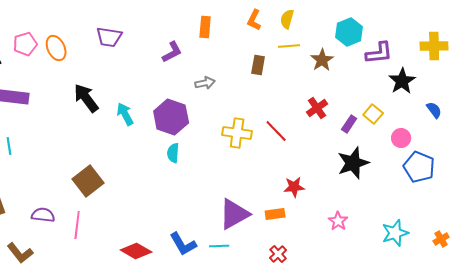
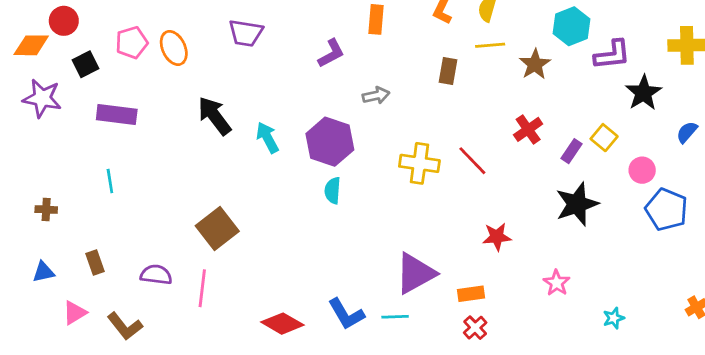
blue semicircle: (434, 110) -> (687, 132), turned -102
orange rectangle: (275, 214) -> (471, 294), moved
cyan star: (395, 233) -> (614, 318), moved, size x0.6

